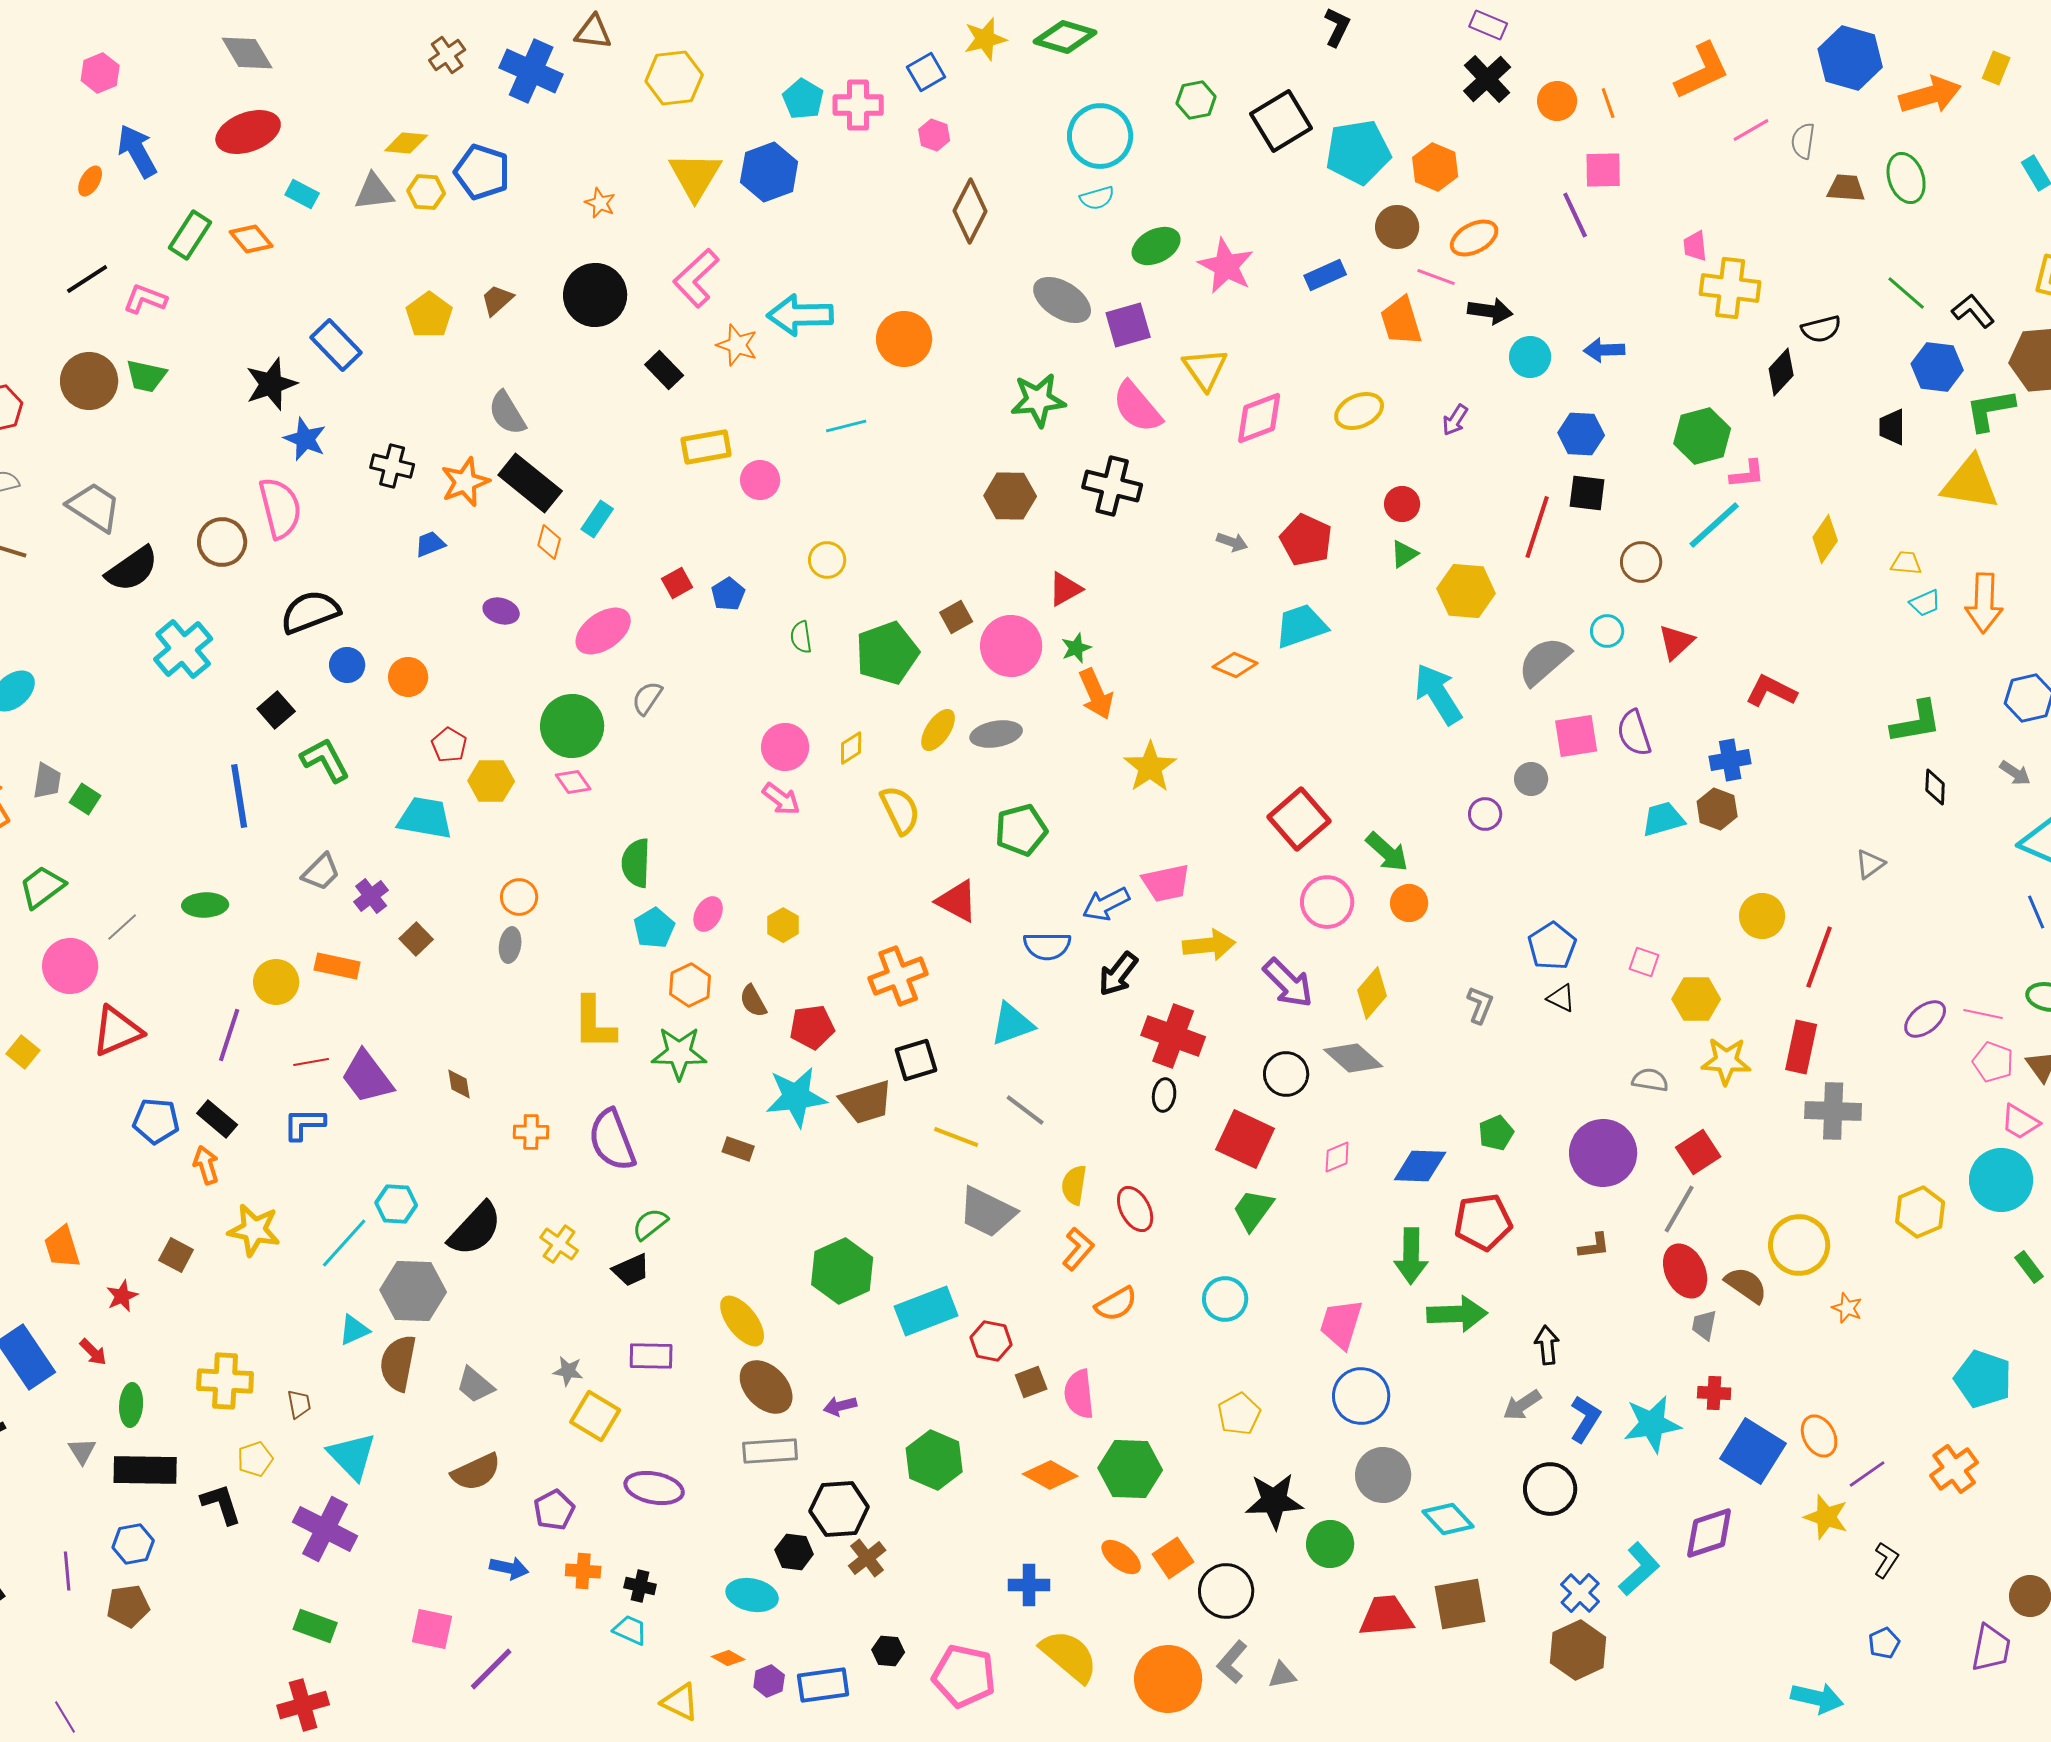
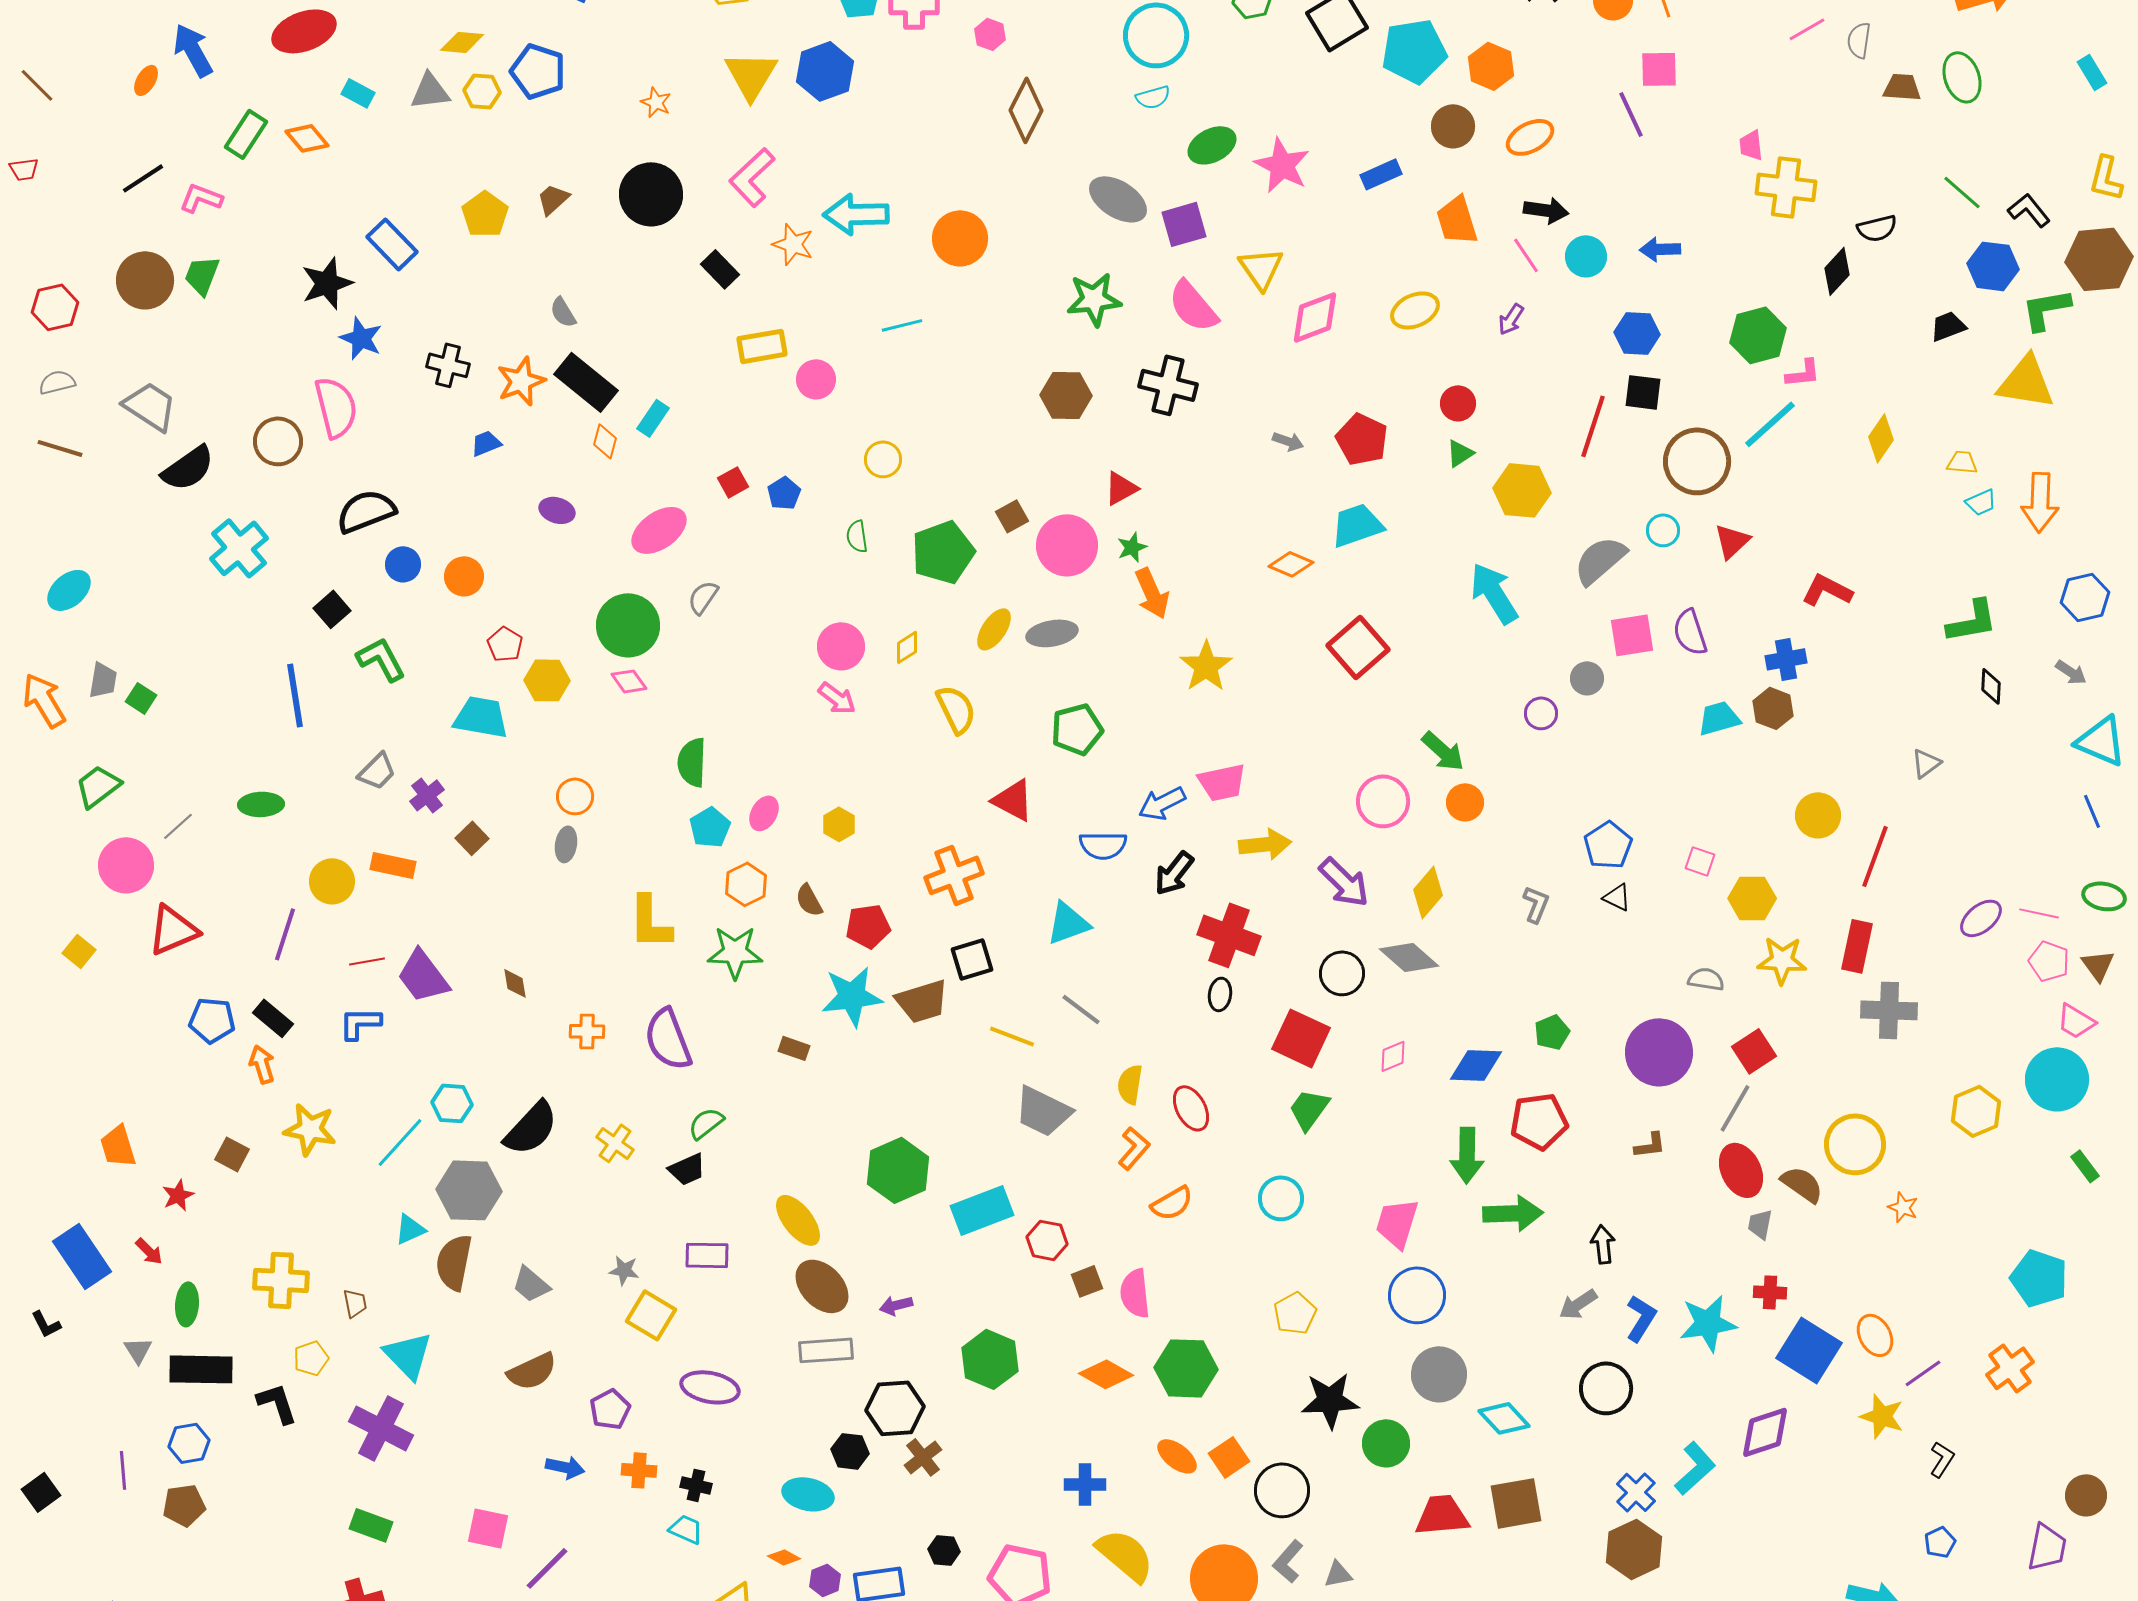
pink line: (1436, 277) -> (1526, 255), moved, turned 36
green trapezoid: (146, 376) -> (202, 275), turned 99
gray semicircle: (507, 413) -> (563, 312), size x0.7
black trapezoid: (1892, 427) -> (1948, 326), turned 69
brown circle: (1641, 562) -> (1697, 461), size x1.6
red square: (1299, 819) -> (1358, 647), moved

